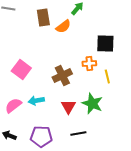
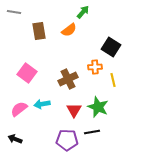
brown rectangle: (43, 18) -> (39, 31), moved
black square: (105, 44) -> (111, 47), turned 30
black line: (78, 134) -> (92, 132), moved
purple pentagon: (41, 136) -> (67, 140), moved

